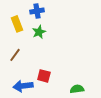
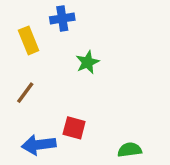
green star: (39, 32) -> (88, 62), moved

